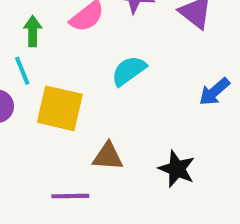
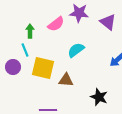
brown triangle: (108, 156) -> (66, 80), moved

